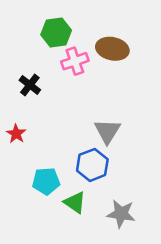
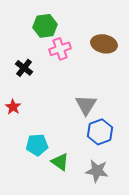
brown ellipse: (112, 49) -> (104, 44), moved
blue hexagon: (92, 165) -> (100, 132), moved

